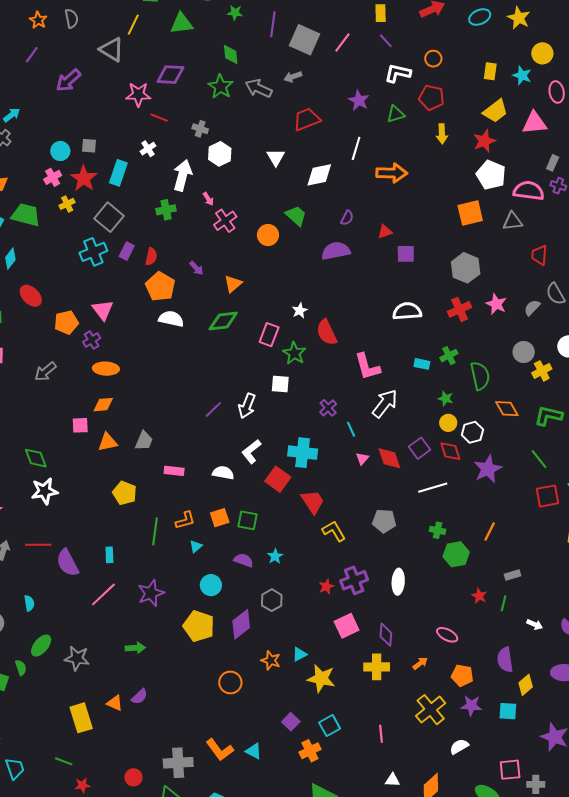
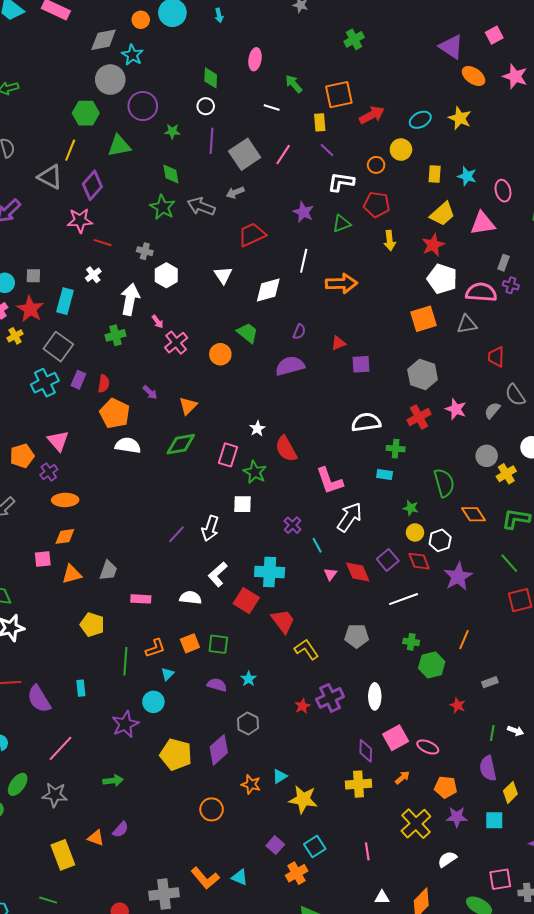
gray square: (305, 40) -> (245, 154), turned 36
yellow circle: (542, 53) -> (401, 150), moved
purple diamond: (170, 75) -> (92, 185), moved, turned -48
green cross: (449, 356) -> (396, 449), moved, turned 36
cyan circle: (211, 585) -> (153, 702), moved
pink line: (103, 594) -> (61, 748), moved
green line: (504, 603) -> (492, 733), moved
pink square: (347, 626) -> (396, 738), moved

